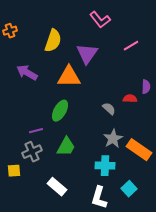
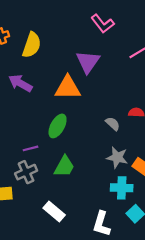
yellow semicircle: (53, 41) -> (32, 45), moved
gray star: (113, 139) -> (117, 157), turned -30
cyan cross: (105, 166) -> (122, 188), moved

